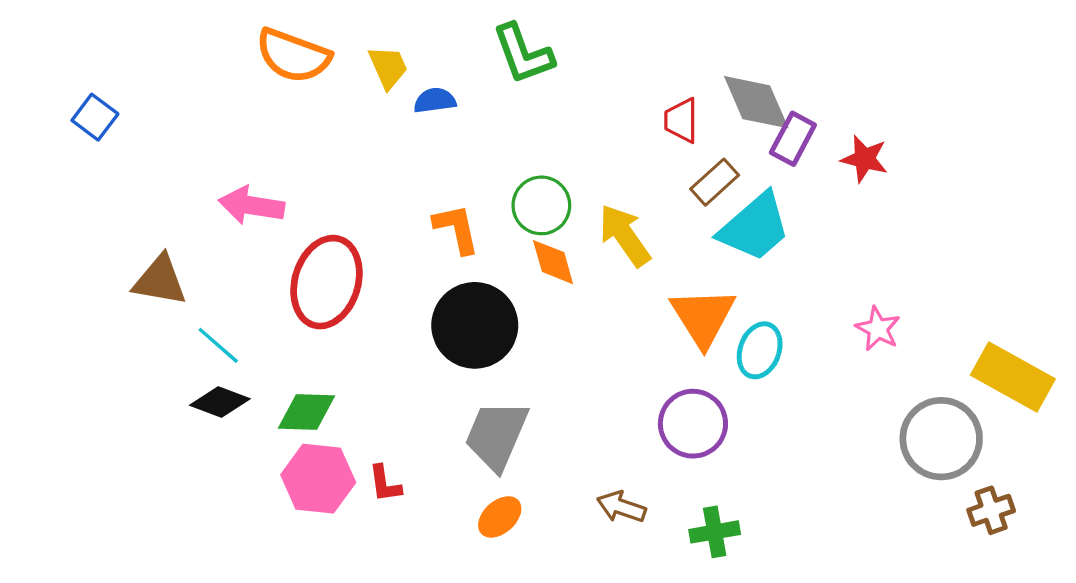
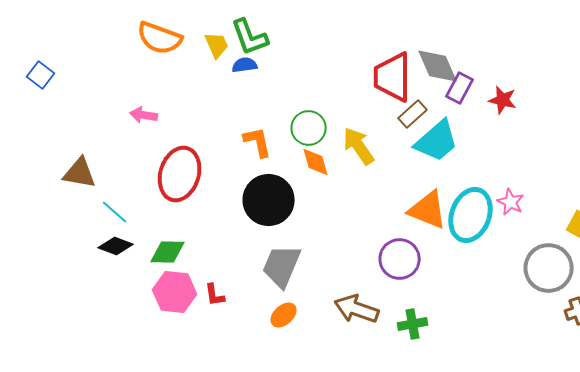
green L-shape: (523, 54) -> (250, 37), moved
red trapezoid: (681, 120) -> (393, 77), size x1.8
pink arrow: (252, 205) -> (144, 115), moved, size x0.7
orange triangle: (703, 317) -> (428, 210), moved, turned -36
cyan ellipse: (760, 350) -> (471, 215), moved, size x1.6
brown arrow: (621, 507) -> (357, 309), size x1.5

